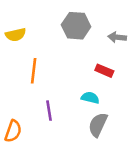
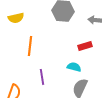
red rectangle: (104, 71) -> (85, 46), turned -40

